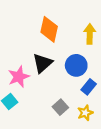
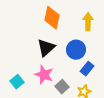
pink star: (19, 77) -> (44, 75), moved, turned -30

